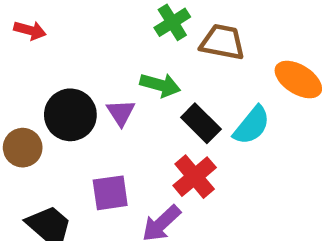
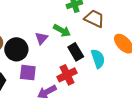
black circle: (70, 115) -> (16, 49), moved
cyan semicircle: (252, 125) -> (98, 59), turned -72

